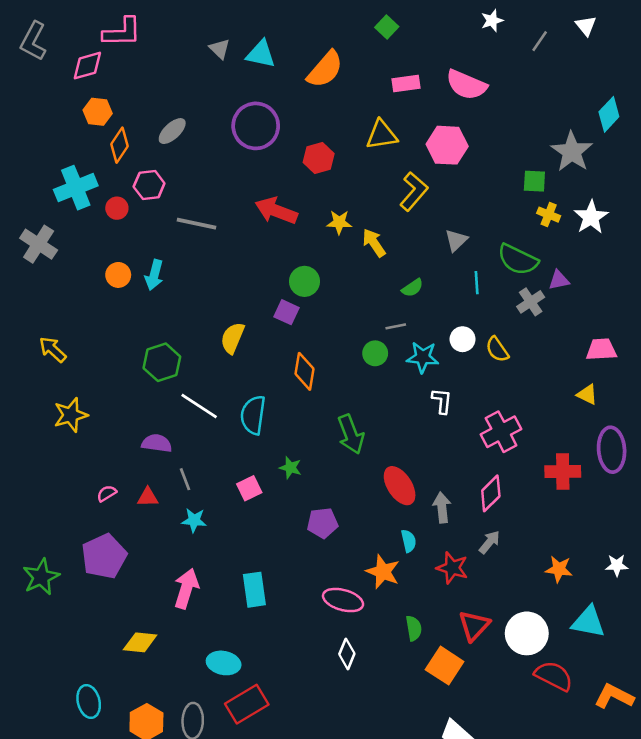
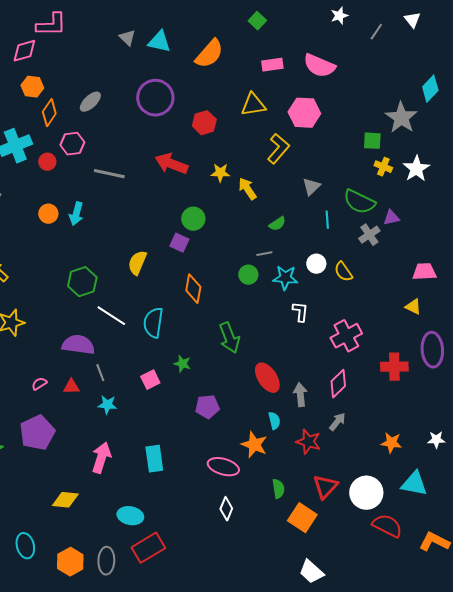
purple semicircle: (157, 443) -> (78, 345), size x1.4

